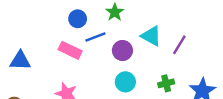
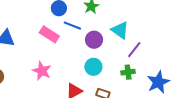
blue line: (95, 37) -> (72, 26), turned 36
purple line: (179, 45) -> (134, 50), moved

